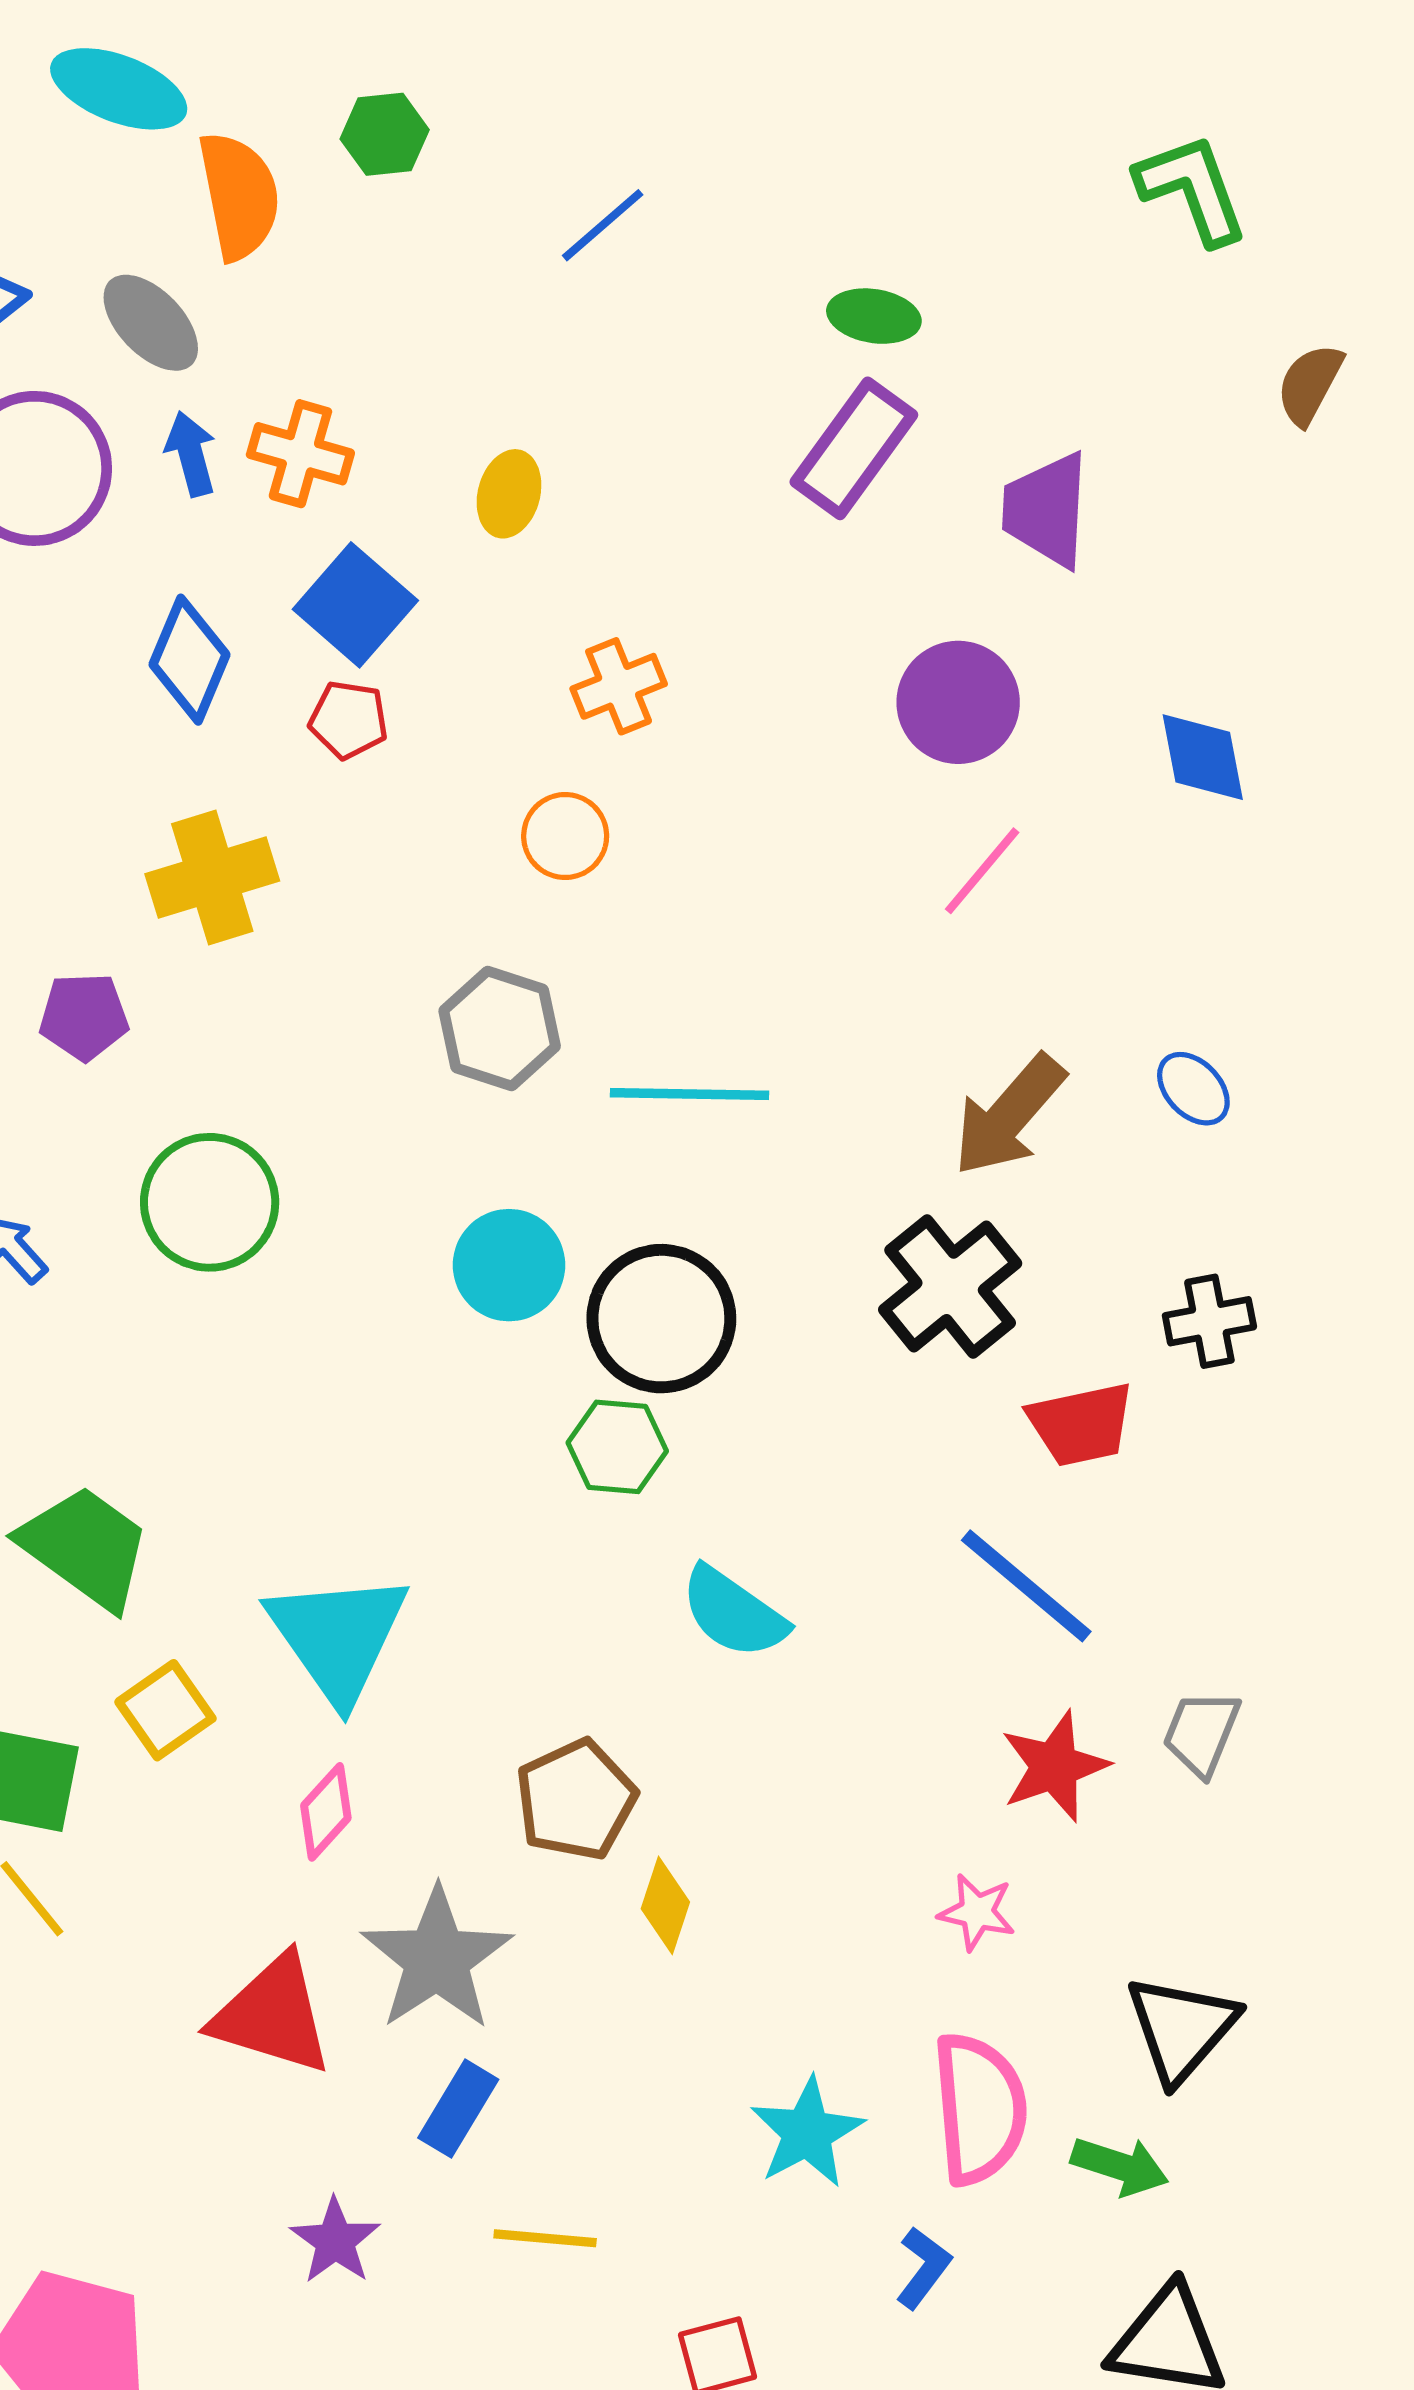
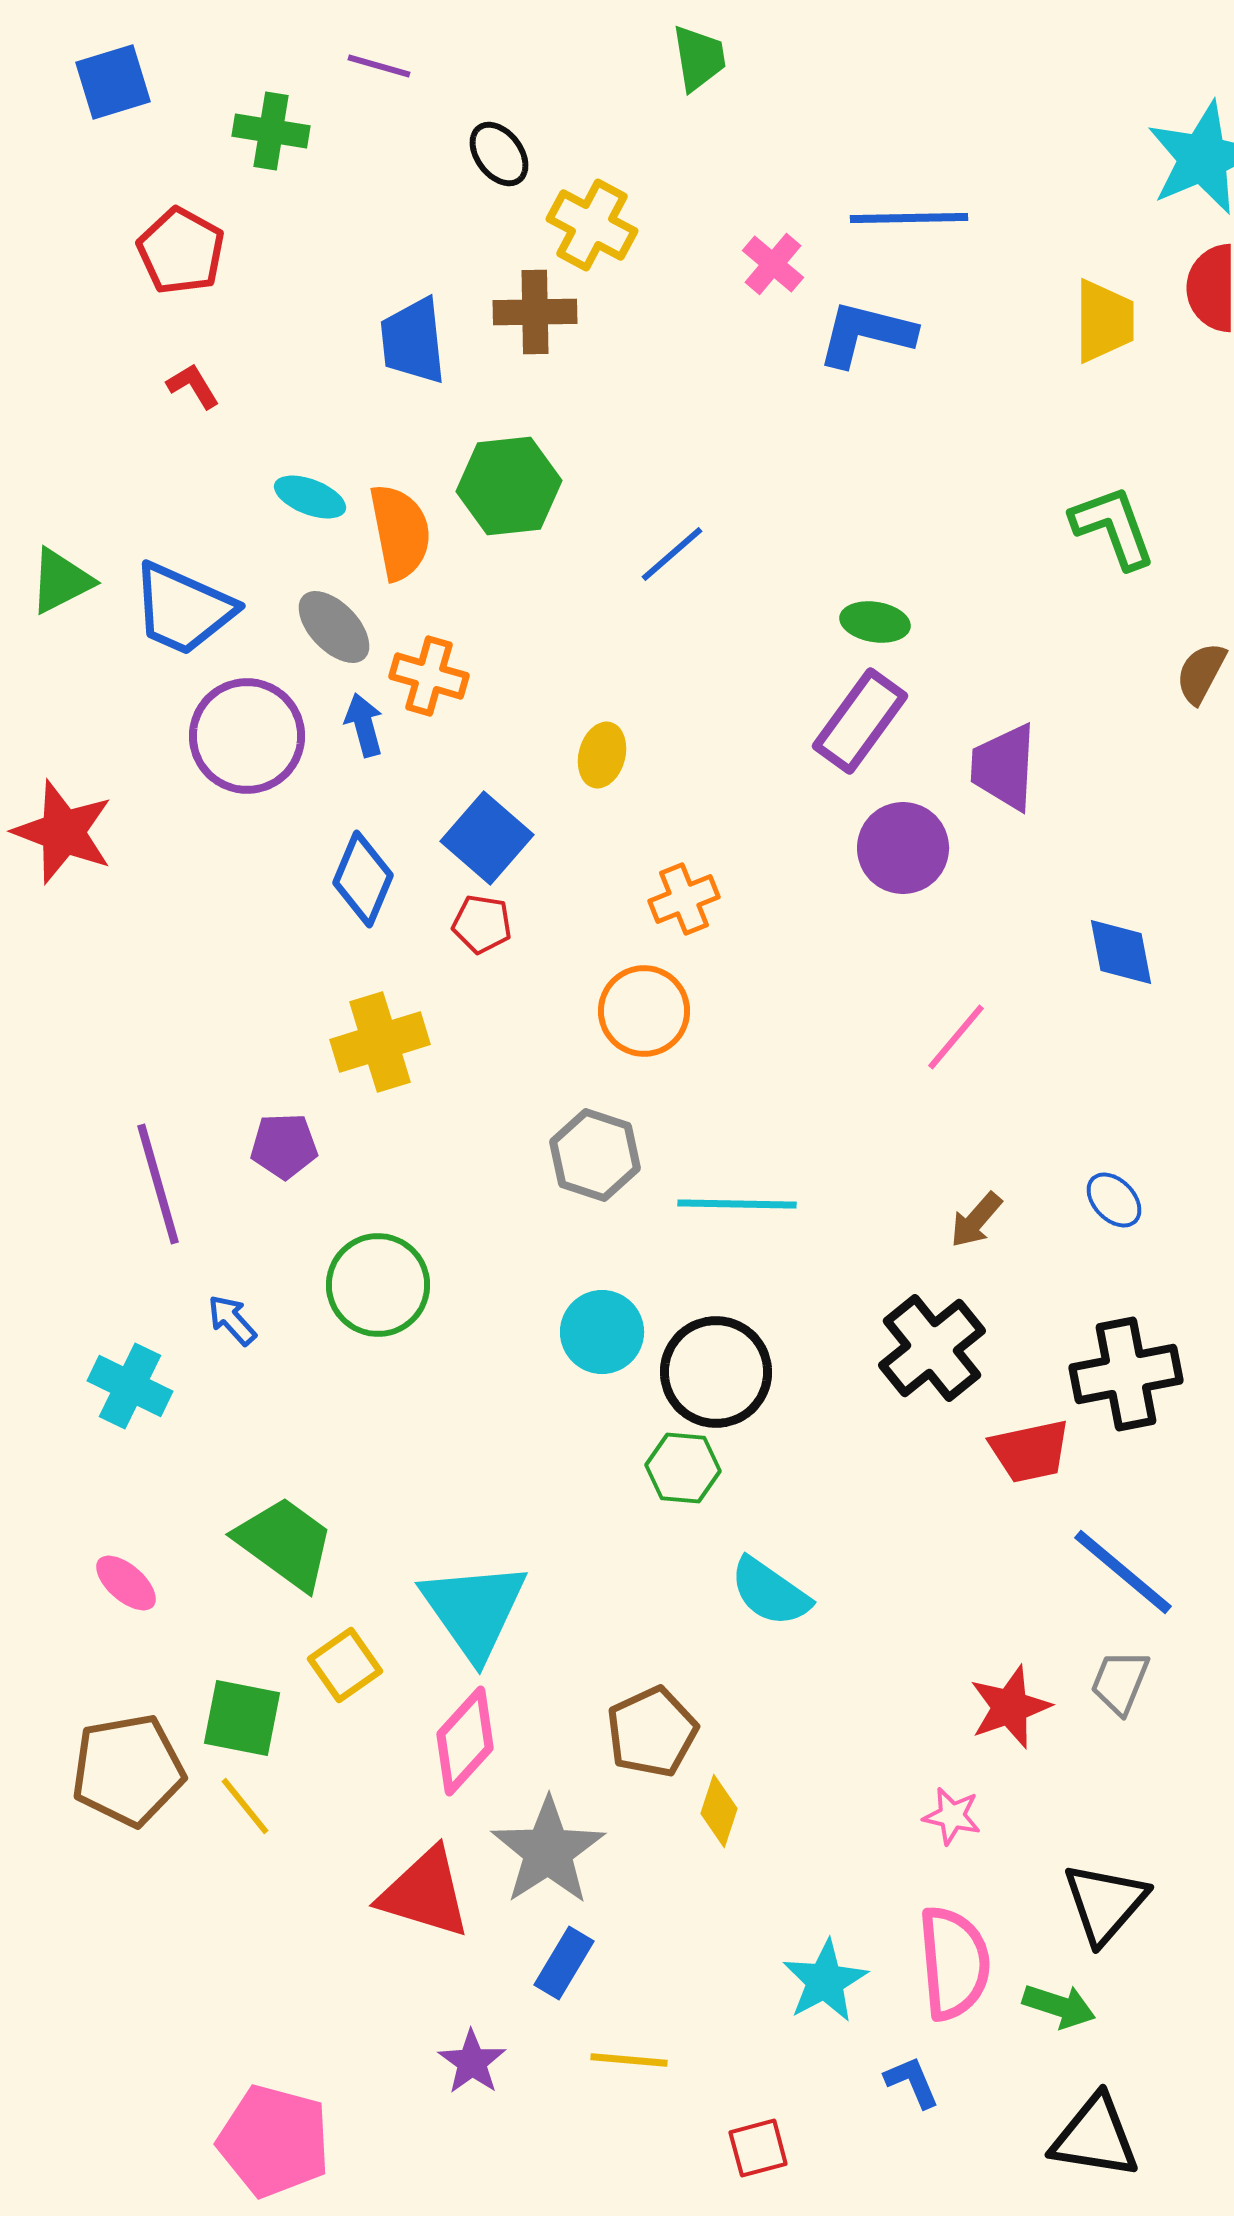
cyan ellipse: (119, 89) -> (310, 497), moved, size x0.7
green hexagon: (385, 134) -> (509, 486), size x1.6
orange cross: (300, 454) -> (429, 676), moved
purple circle: (958, 702) -> (903, 848), moved
orange circle: (565, 836) -> (644, 1011), size x1.4
brown arrow: (1009, 1115) -> (976, 1220), size x0.6
black cross: (1209, 1321) -> (1126, 1374), size x1.6
blue line: (1026, 1586) -> (1123, 1572), moved
pink diamond: (326, 1812) -> (465, 1741), size x1.5
blue L-shape: (923, 2268) -> (912, 2082), turned -60

